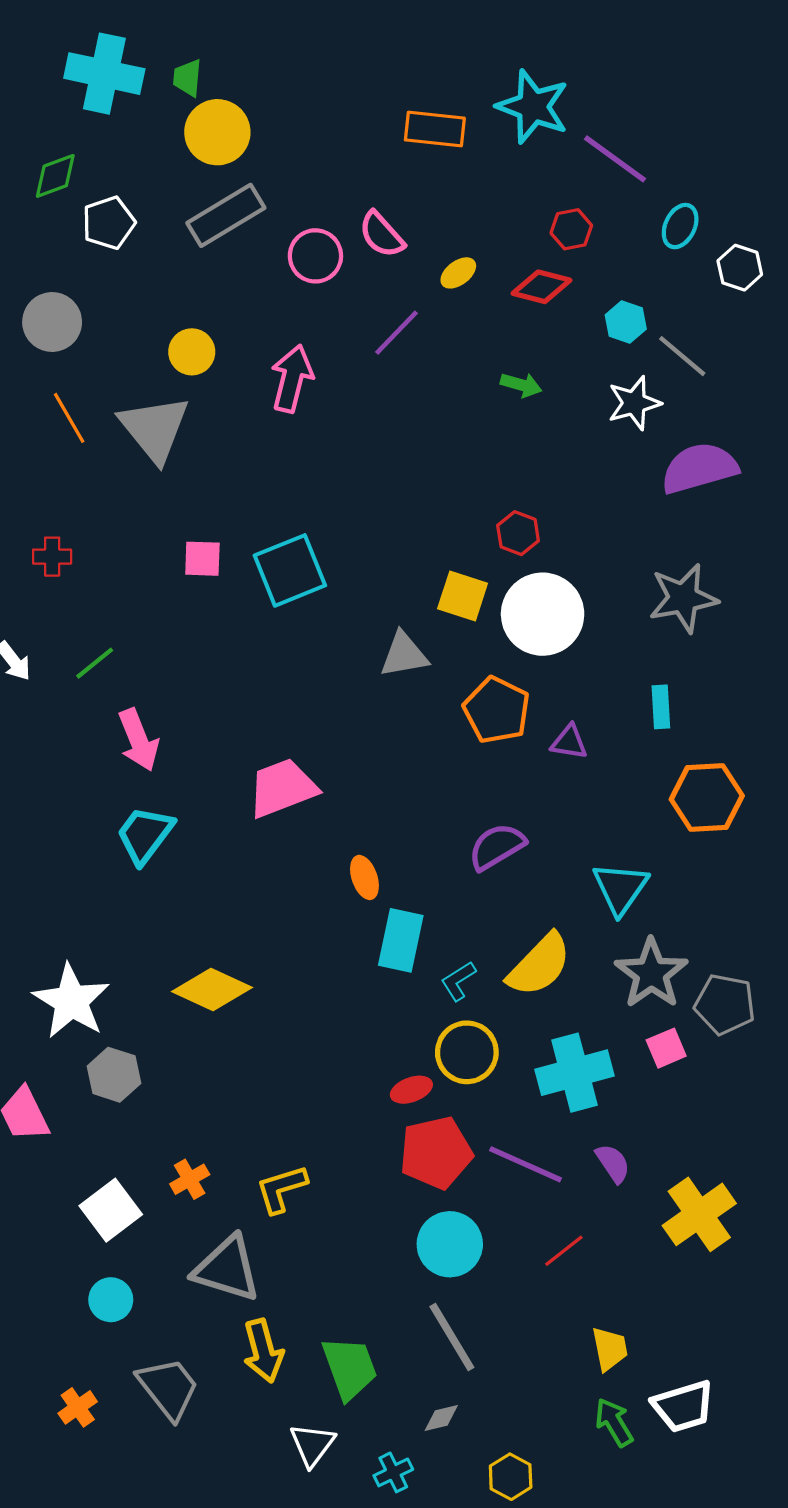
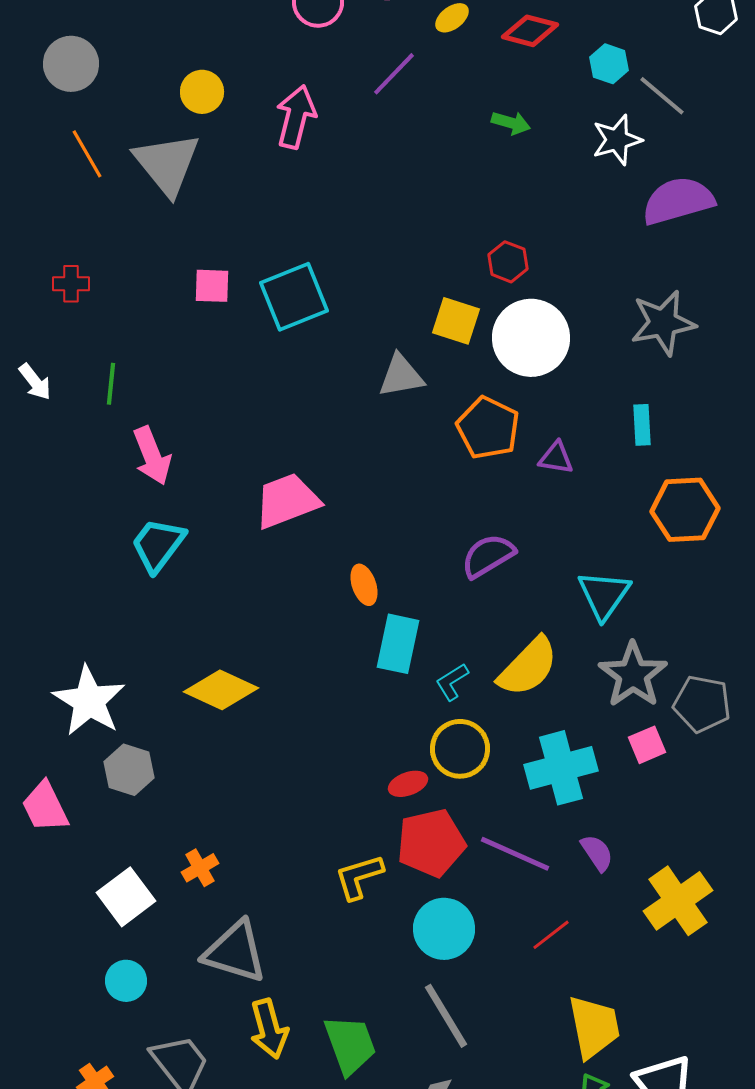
green line: (95, 663) -> (111, 384), turned -45
yellow L-shape: (281, 1189) -> (359, 877), moved
yellow trapezoid: (610, 1349) -> (594, 1027), size x1.5

